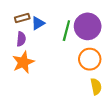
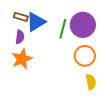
brown rectangle: (22, 18) -> (21, 17), turned 32
blue triangle: (38, 23) -> (36, 22), size x1.5

